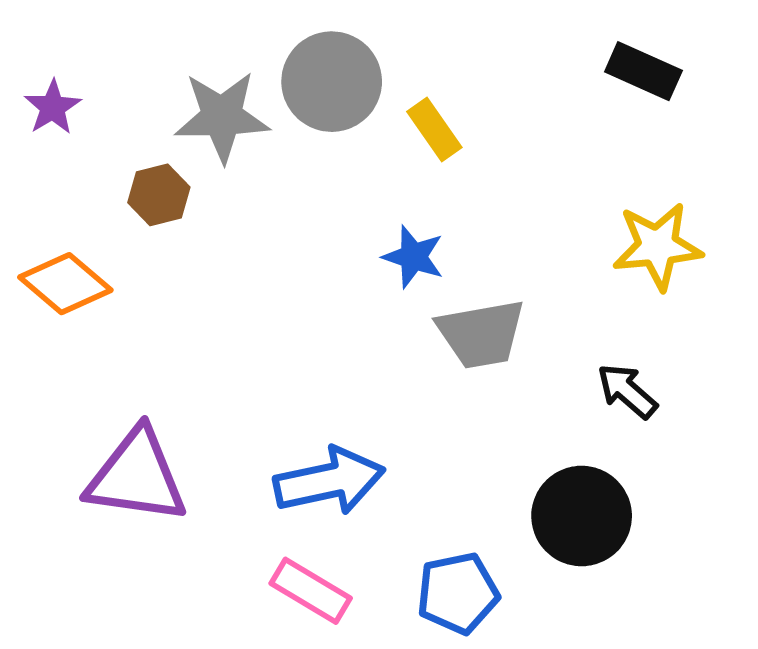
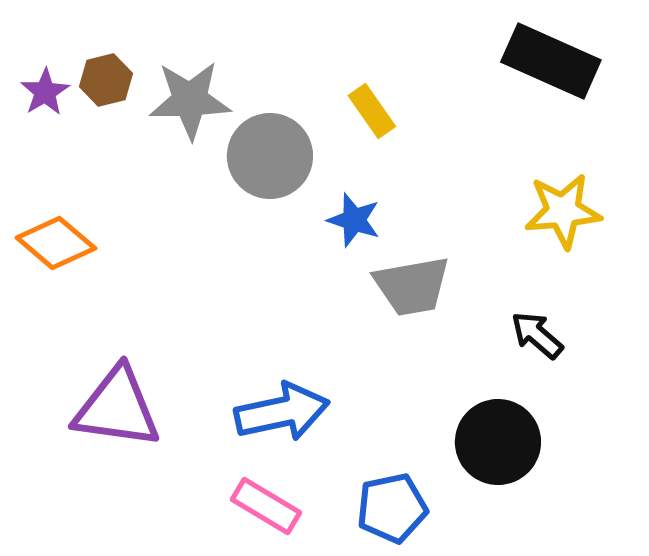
black rectangle: (643, 71) -> (551, 61), size x1.5
gray circle: (332, 82) -> (270, 156), moved
brown hexagon: (159, 195) -> (106, 80), moved

